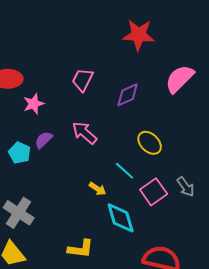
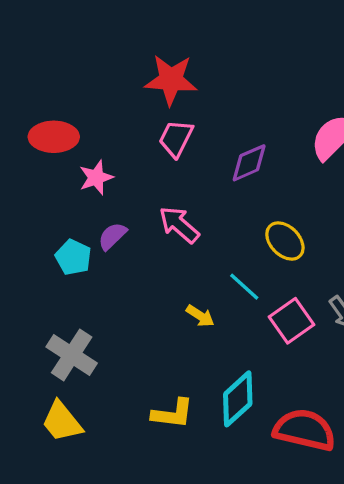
red star: (139, 35) -> (171, 80), moved
cyan diamond: (121, 218) -> (238, 399), moved, turned 64

